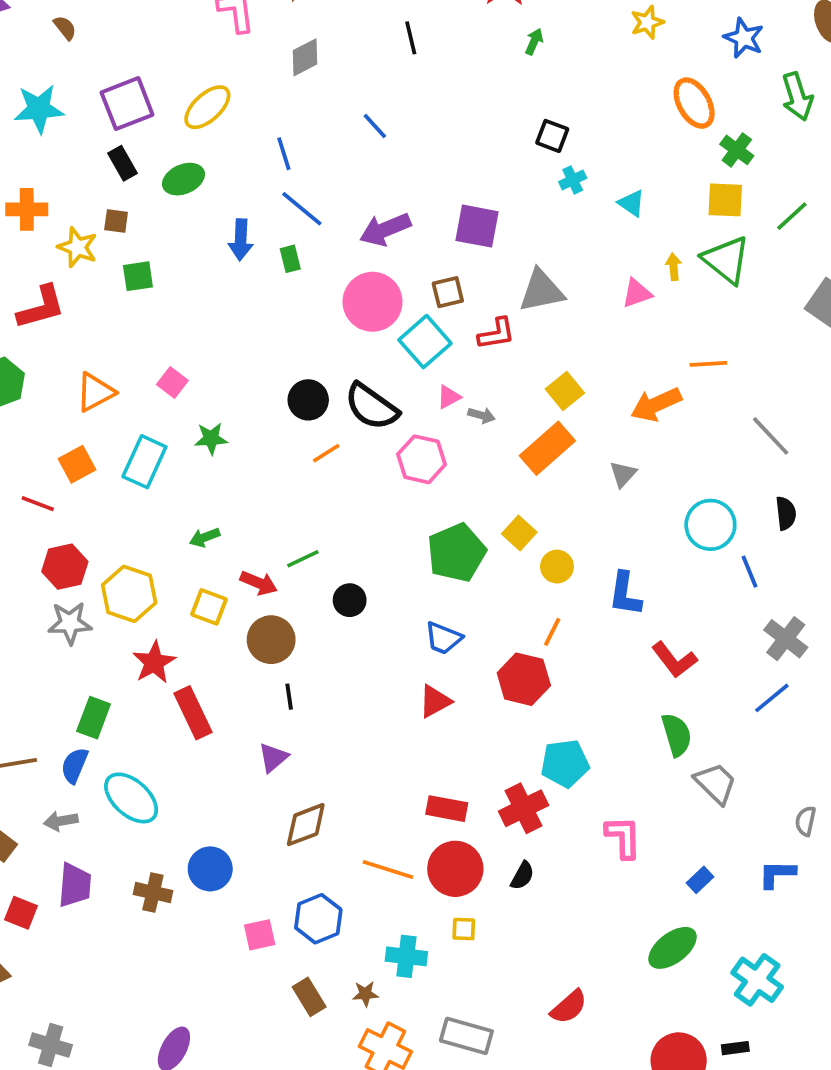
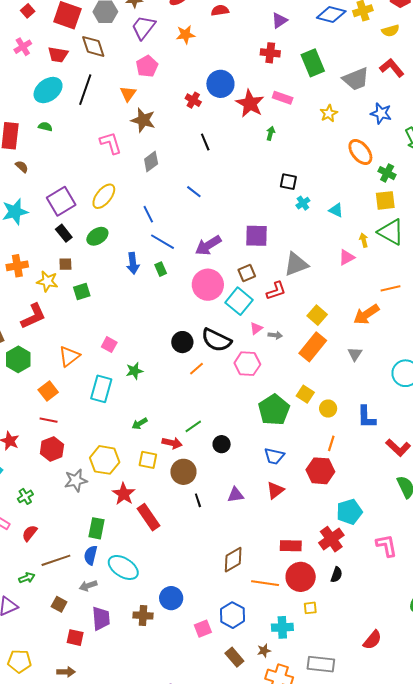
orange square: (77, 464) -> (48, 391), moved
red hexagon: (65, 567) -> (52, 449), moved
purple triangle: (273, 758) -> (236, 495), moved, turned 42
brown diamond: (306, 825) -> (233, 560), moved

